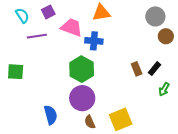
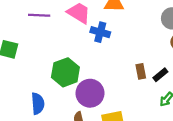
green hexagon: (82, 69) -> (65, 72), moved
purple circle: (82, 98) -> (90, 93), moved

